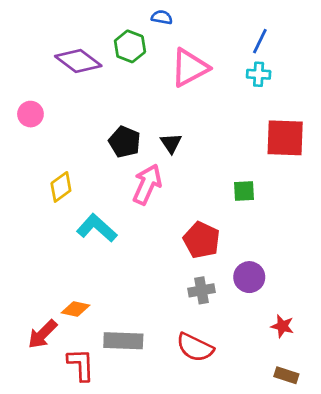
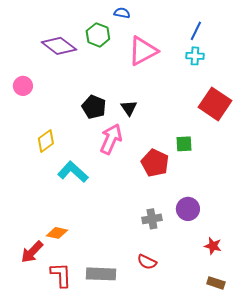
red square: (285, 138) -> (215, 104), turned 32
red pentagon: (202, 240) -> (155, 163), moved
gray rectangle: (123, 341) -> (101, 274), moved
red semicircle: (195, 347) -> (147, 262), size x0.7

